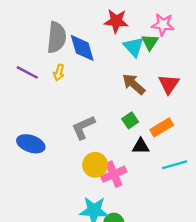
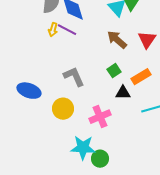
purple line: (27, 72) -> (67, 30), moved
gray L-shape: (83, 127) -> (74, 77), turned 90
yellow circle: (95, 165) -> (63, 109), moved

